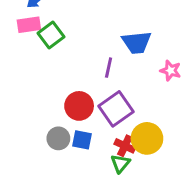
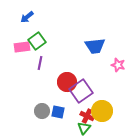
pink rectangle: (29, 25) -> (22, 47), moved
purple line: (109, 68) -> (40, 63), moved
red circle: (79, 106) -> (67, 82), moved

